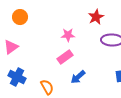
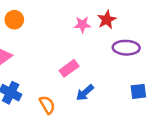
pink star: (68, 35) -> (82, 25), moved

